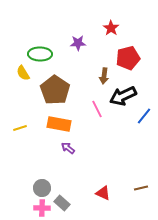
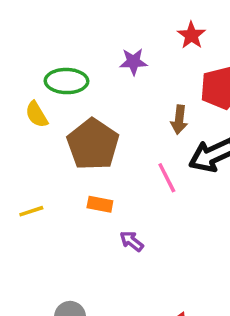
orange rectangle: (59, 124) -> (100, 204), size x0.6
purple arrow: (68, 148) -> (132, 241), moved

